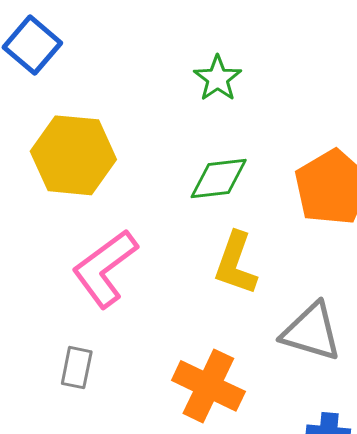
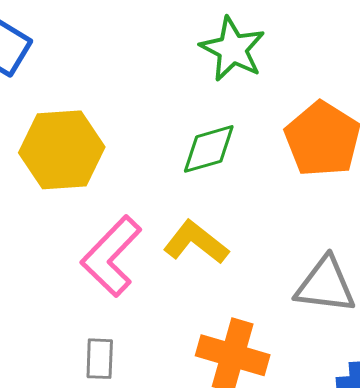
green star: (218, 78) -> (232, 49), moved, size x1.4
yellow L-shape: (236, 263) -> (196, 242), moved, turned 118

